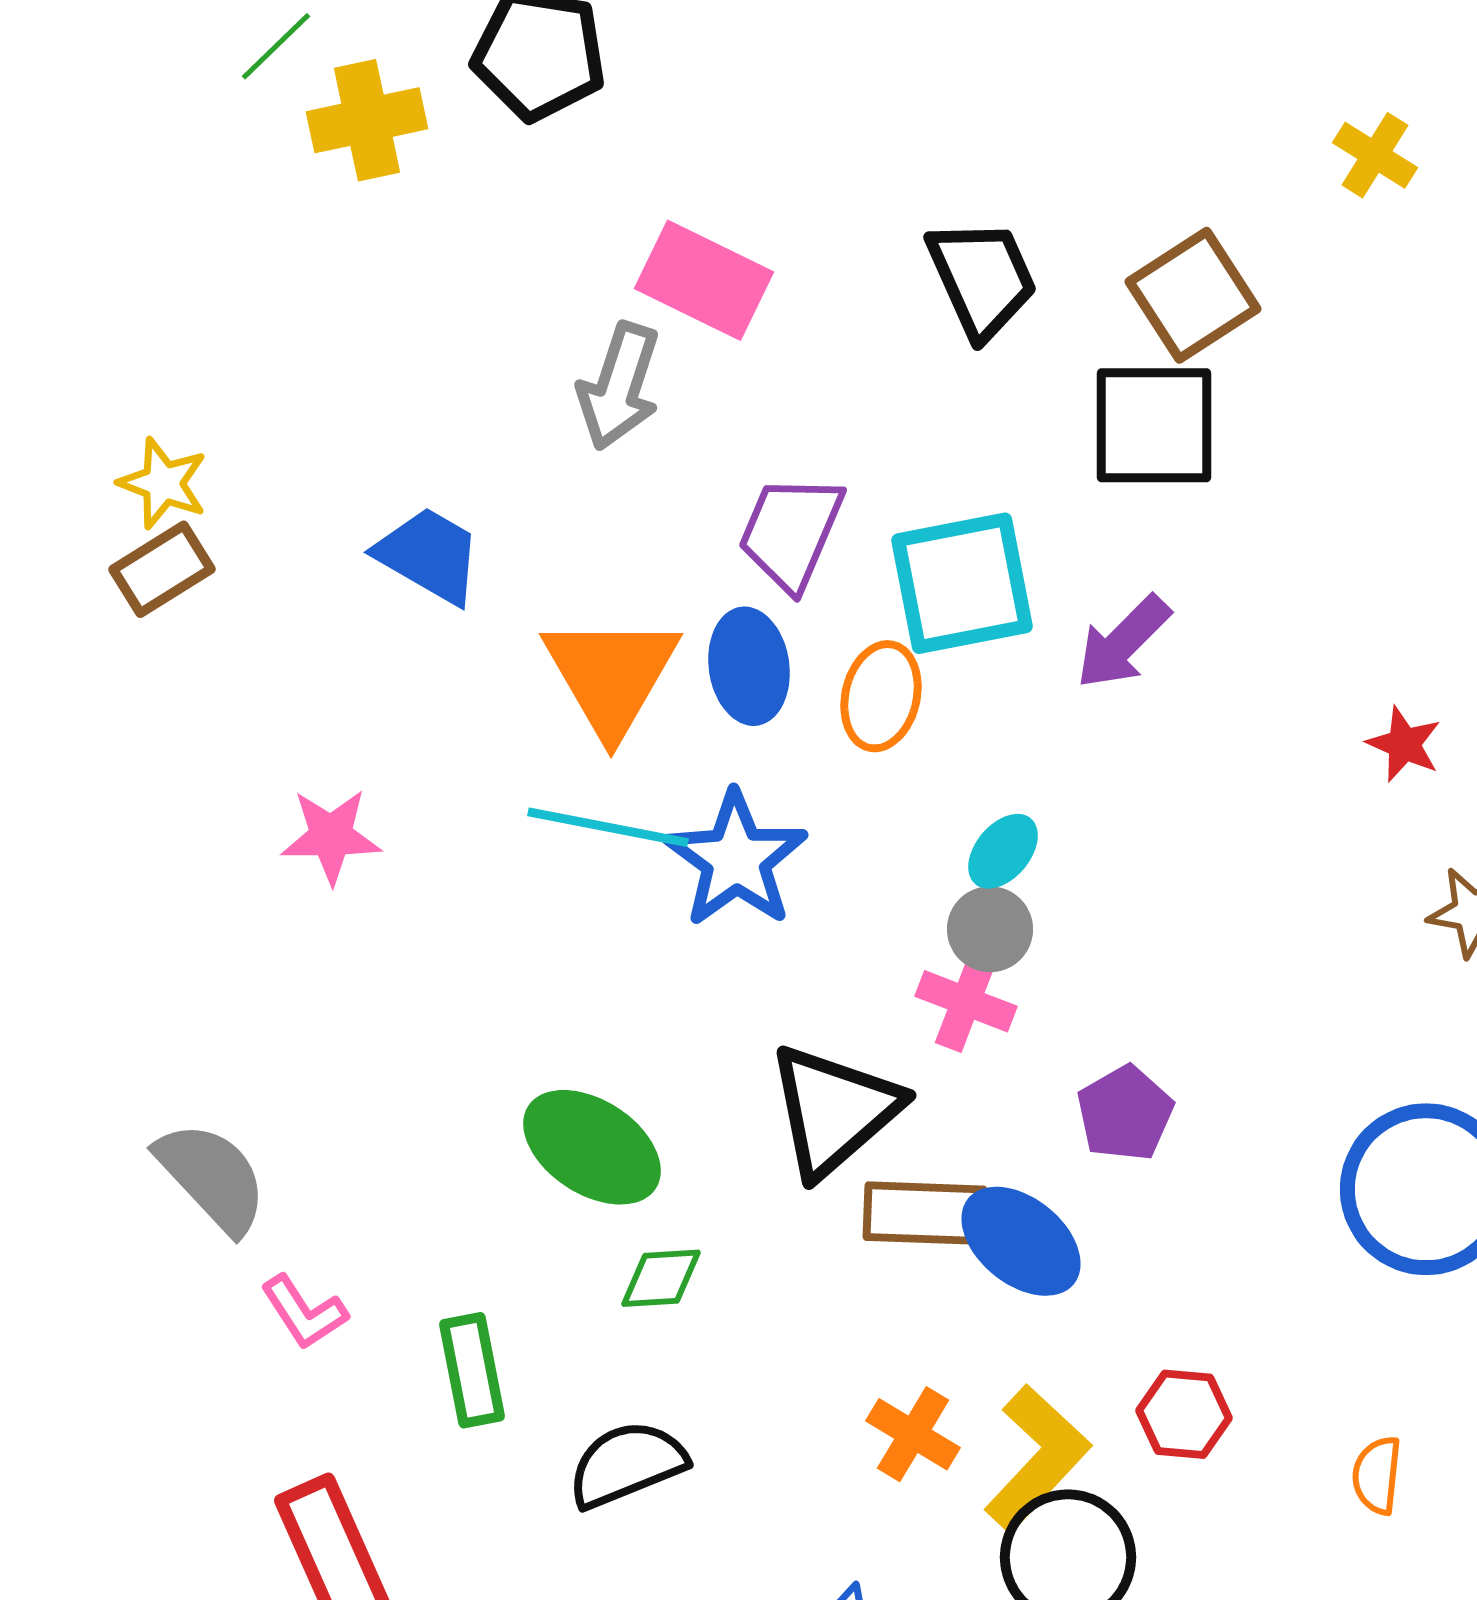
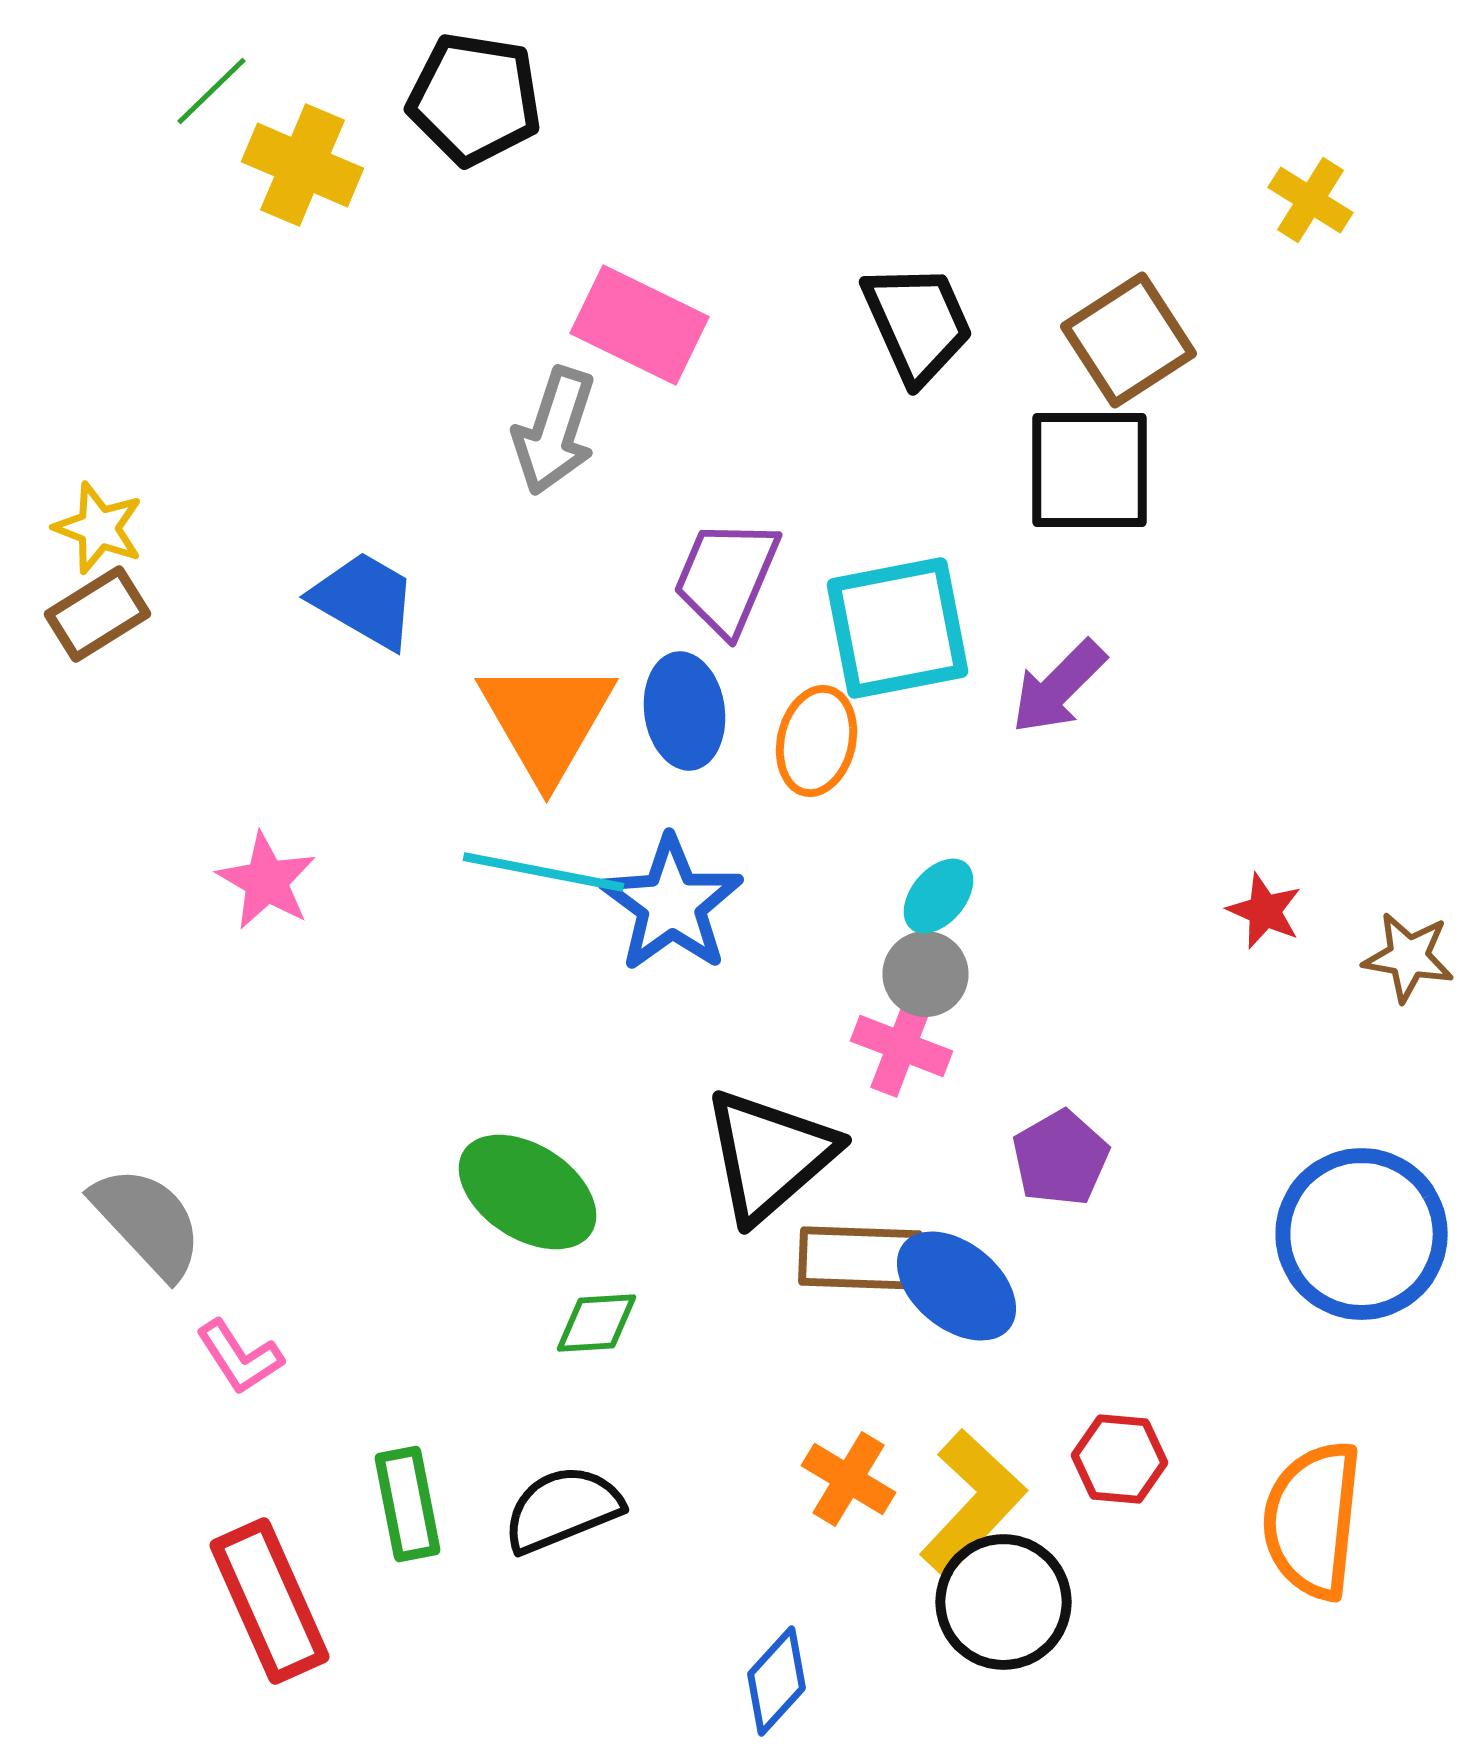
yellow cross: (367, 120) -> (302, 165), turned 35
red star: (1404, 744) -> (1264, 911), moved
pink star: (331, 836) -> (266, 881), turned 30
green rectangle: (472, 1370) -> (408, 1504), moved
orange semicircle: (1377, 1475) -> (1312, 1520), size x2.0

